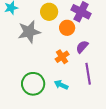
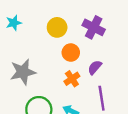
orange circle: (67, 28) -> (71, 53), moved
gray star: (29, 32) -> (23, 72), moved

